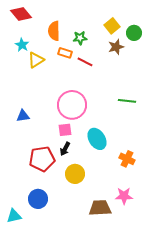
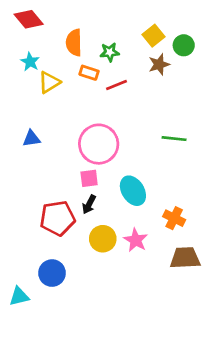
red line: (85, 62) -> (116, 85), turned -49
blue triangle: (23, 116) -> (31, 139), moved
pink star: (124, 196) -> (136, 240), moved, turned 30
brown trapezoid: (100, 208) -> (185, 258), moved

